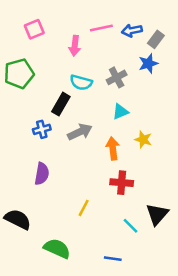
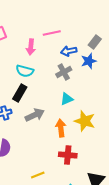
blue arrow: (132, 31) -> (69, 51), moved
cyan semicircle: (81, 82) -> (25, 71), moved
yellow star: (143, 140) -> (85, 121), size x1.5
yellow line: (84, 208) -> (38, 175), turned 40

